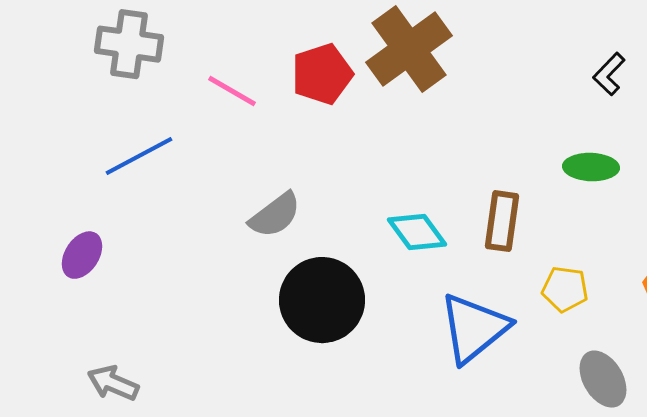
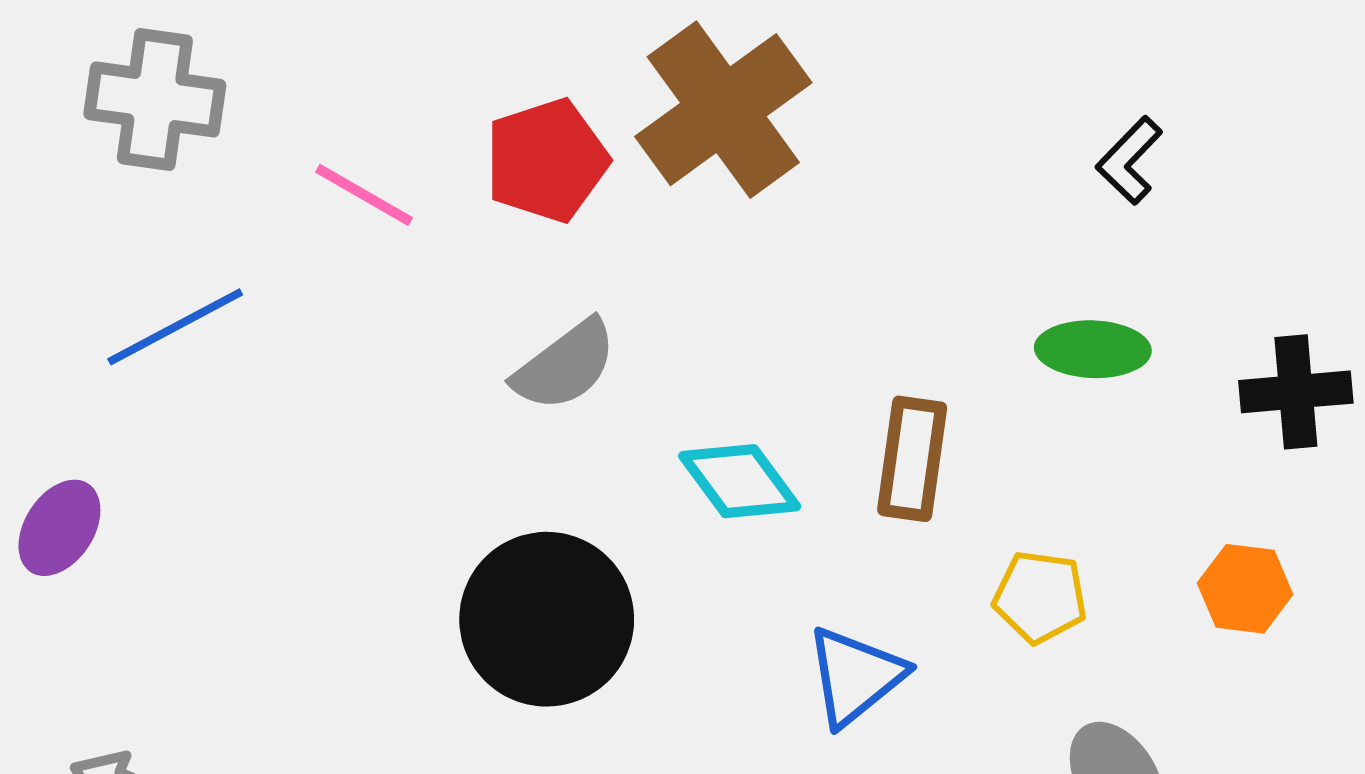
gray semicircle: (275, 215) -> (565, 365), moved
blue triangle: (474, 328) -> (855, 676), size x0.7

